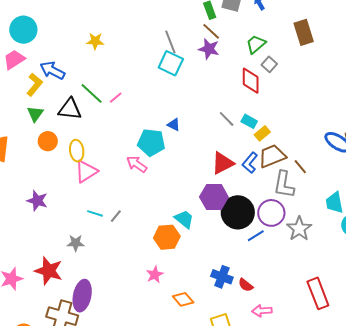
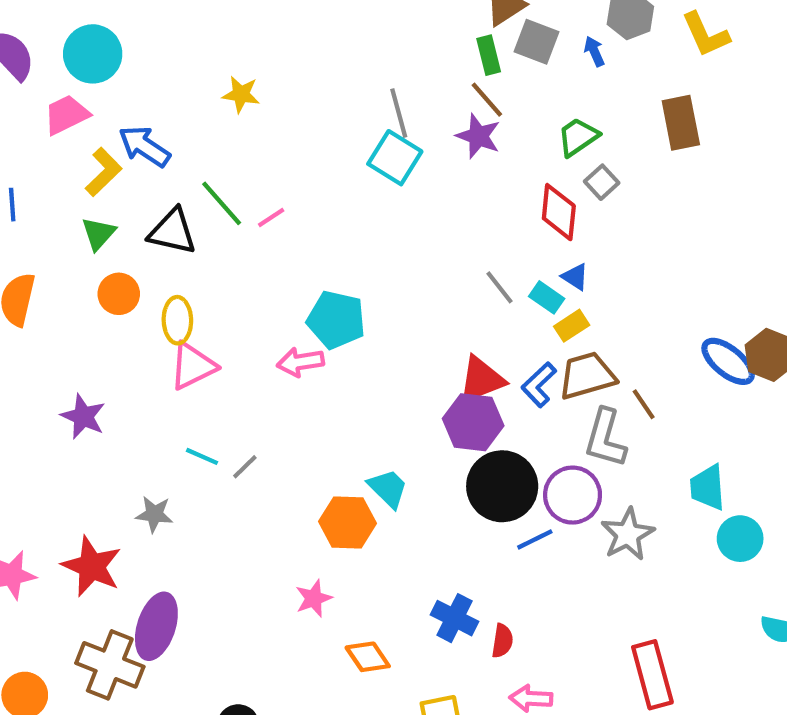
blue triangle: (174, 125) -> (575, 277), moved
pink arrow: (137, 164) -> (300, 362), turned -50
purple hexagon: (214, 197) -> (473, 422), moved
red semicircle: (246, 285) -> (502, 641), turned -126

